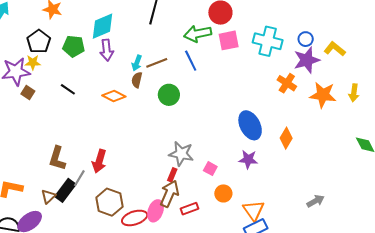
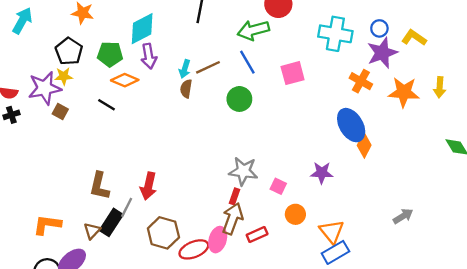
pink square: (229, 40) -> (293, 73), moved
green circle: (169, 95) -> (239, 99), moved
orange diamond: (114, 96) -> (125, 80), moved
blue ellipse: (250, 125) -> (351, 125), moved

